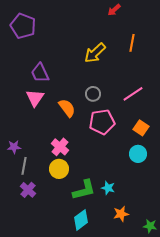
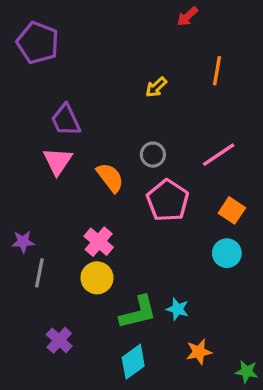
yellow arrow: (95, 53) -> (156, 87), size x0.6
pink pentagon: (102, 122) -> (168, 201), turned -30
purple cross: (28, 190) -> (59, 340), moved

